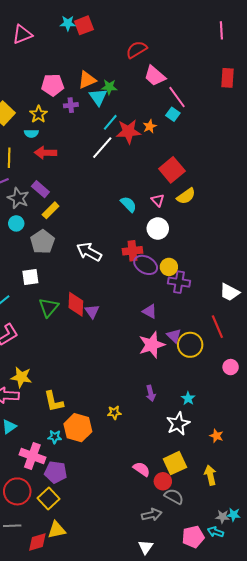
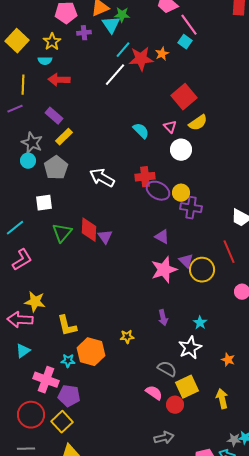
gray star: (18, 198) -> (32, 143), moved
cyan circle: (16, 223) -> (28, 161), moved
white circle: (158, 229) -> (181, 150), moved
gray semicircle: (174, 496) -> (167, 369), moved

